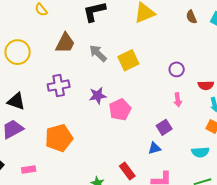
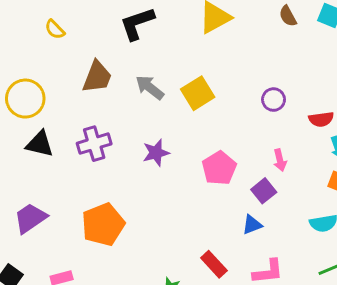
pink arrow: (178, 100) -> (280, 160), moved
black triangle: (16, 101) -> (40, 144), moved
pink pentagon: (120, 110) -> (219, 168), moved

